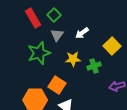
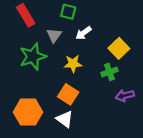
green square: (54, 15) -> (68, 12), moved, turned -32
green cross: (94, 66) -> (109, 72), moved
orange square: (57, 85) -> (68, 94), moved

